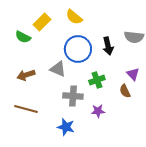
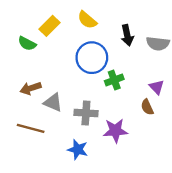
black arrow: (108, 46) -> (127, 35), moved
gray triangle: (58, 69) -> (53, 102), moved
green cross: (97, 80) -> (114, 80), moved
purple star: (98, 111) -> (115, 131), size x1.5

